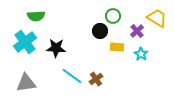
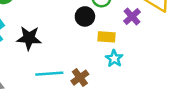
cyan star: (141, 54) -> (114, 58), moved
cyan line: (72, 76) -> (49, 74), turned -40

